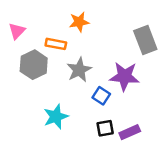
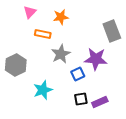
pink triangle: (17, 31) -> (30, 12), moved
gray hexagon: (34, 65) -> (16, 65), moved
blue square: (101, 96) -> (78, 74), turned 32

